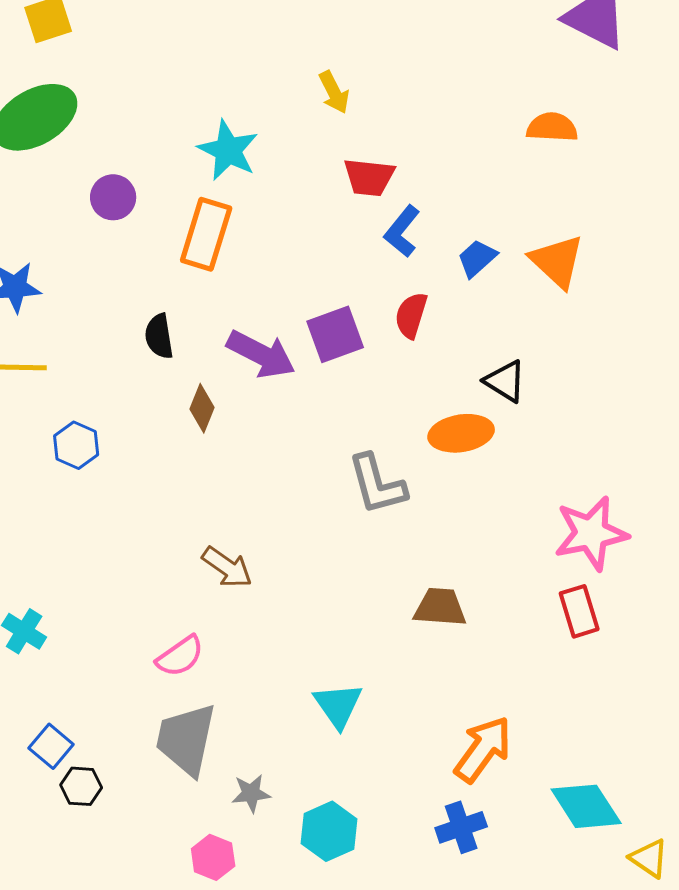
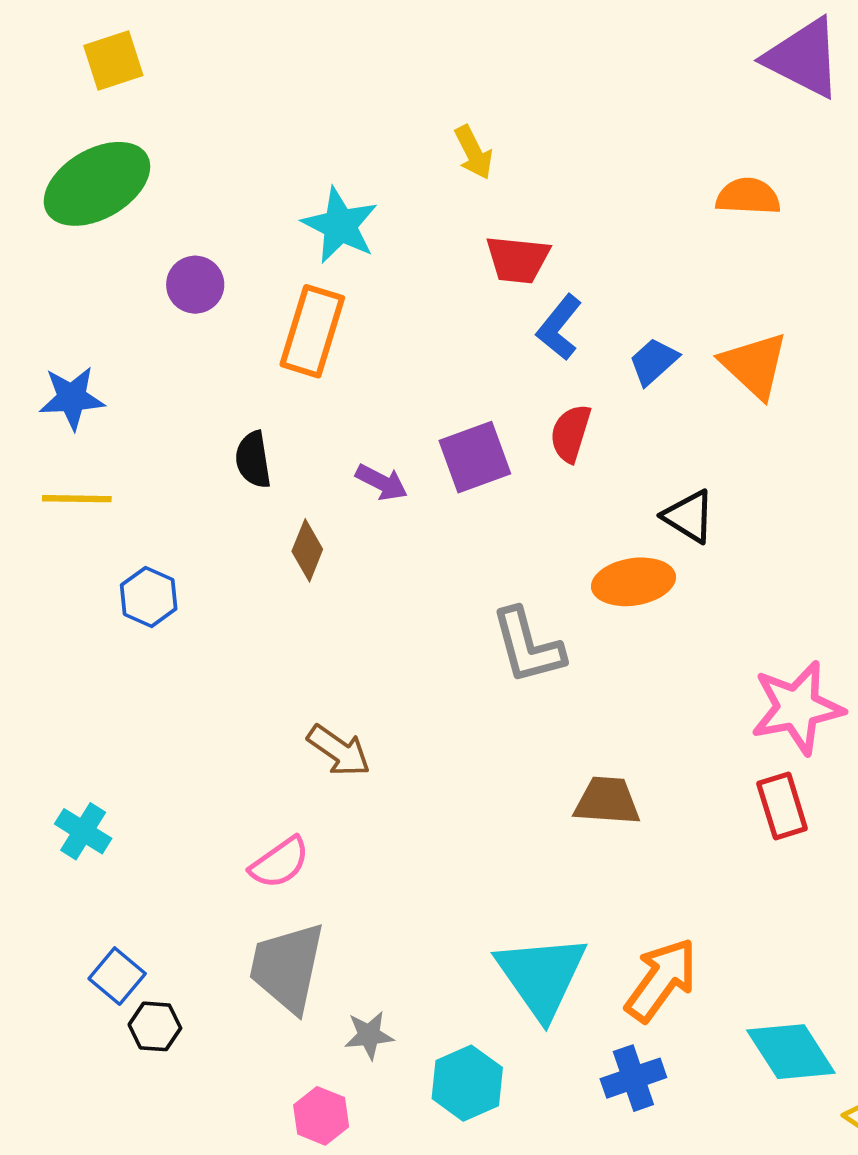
purple arrow: (261, 354) -> (382, 482), size x0.6
cyan triangle: (338, 705) -> (542, 976), moved, size x1.5

